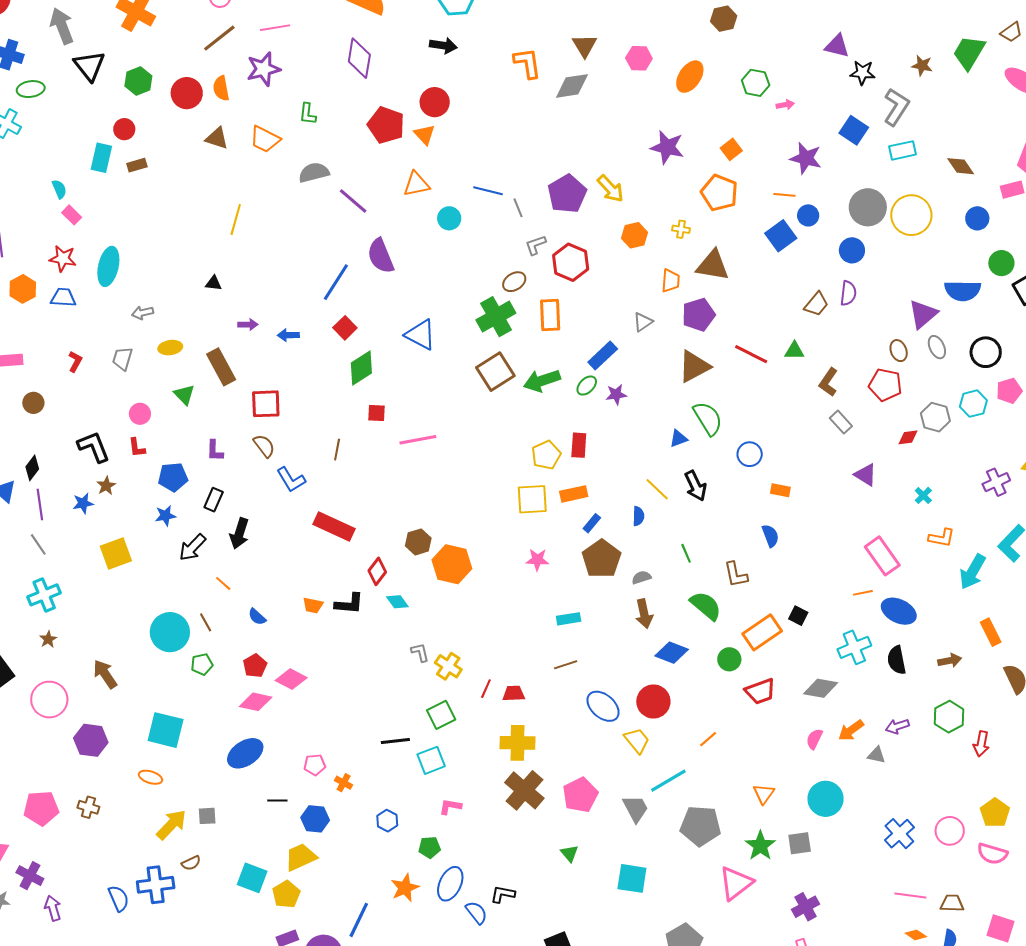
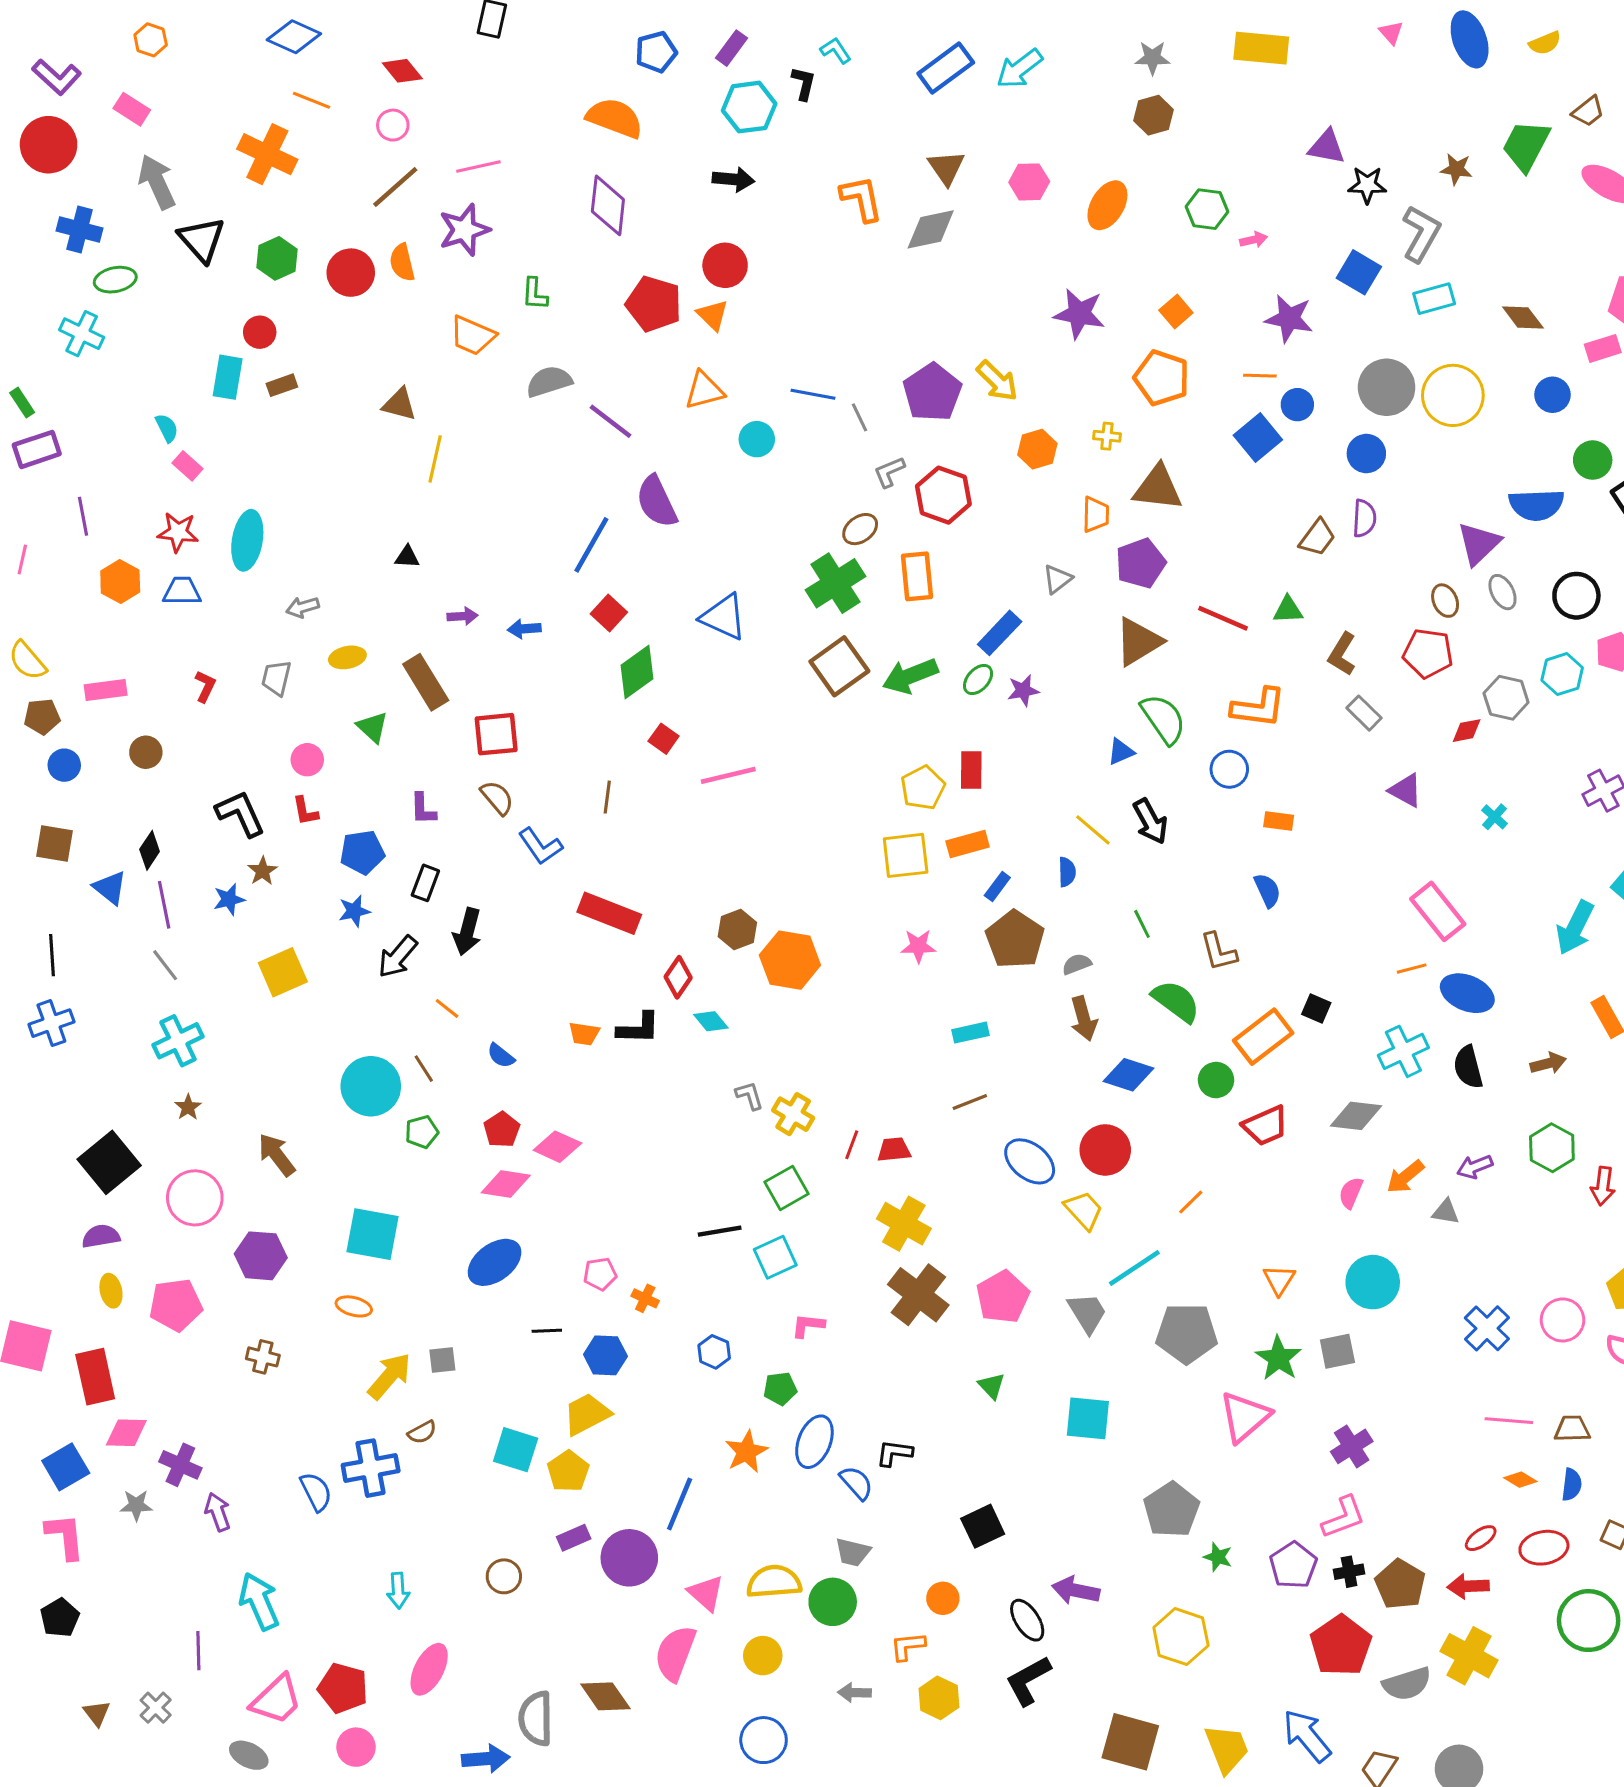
brown triangle: (217, 138) -> (399, 404), moved
red square: (376, 413) -> (664, 739), turned 36
orange L-shape: (942, 538) -> (1258, 708), moved, size x1.4
yellow cross: (517, 743) -> (904, 1224), turned 32
pink pentagon: (41, 808) -> (176, 1305), moved

